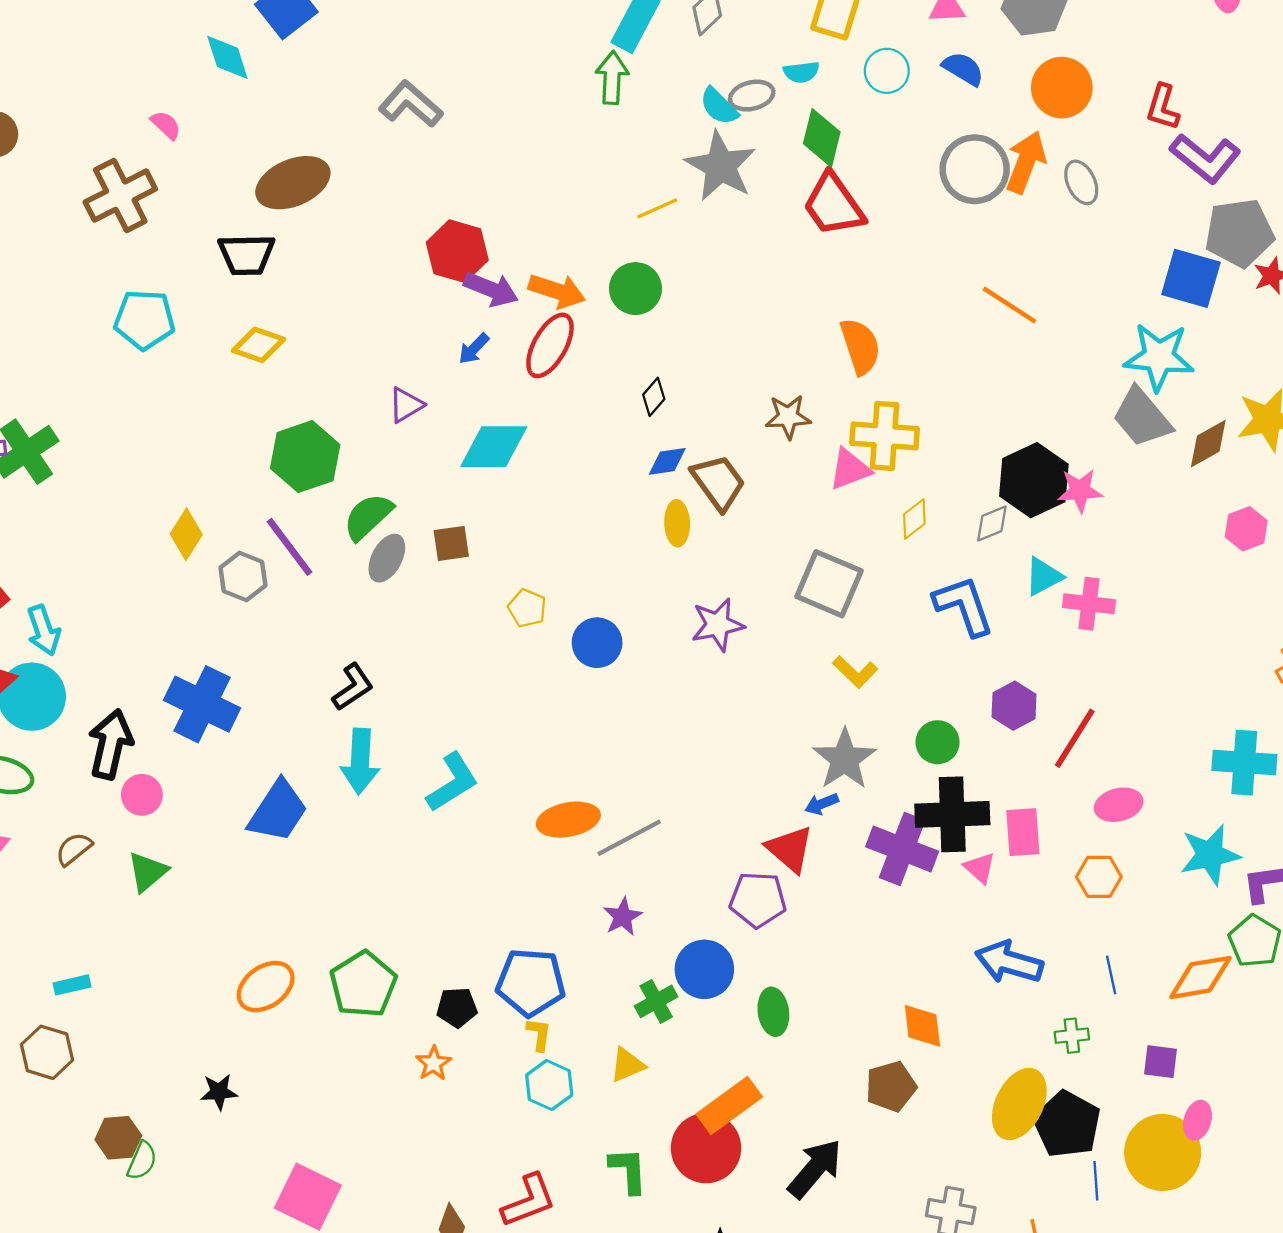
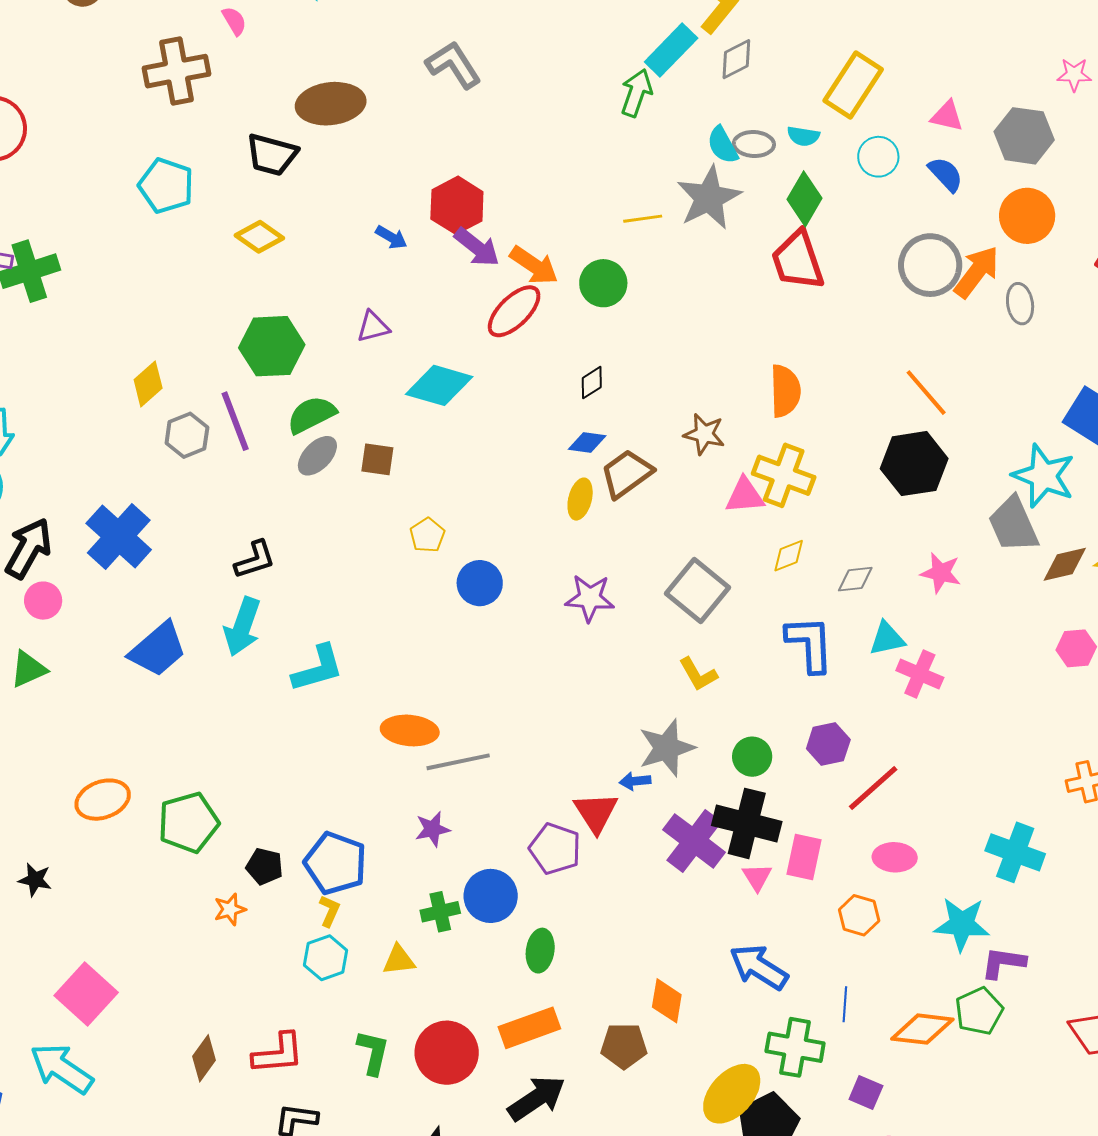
blue arrow: (474, 349) -> (391, 237), moved, turned -120
black hexagon: (1034, 480) -> (914, 464), moved
brown trapezoid: (718, 482) -> (627, 474), turned -106
green cross: (1072, 1036) -> (795, 1047), size x1.8
orange rectangle: (729, 1105) -> (529, 1028), moved

